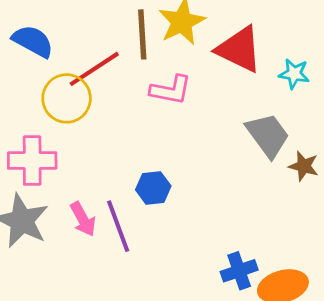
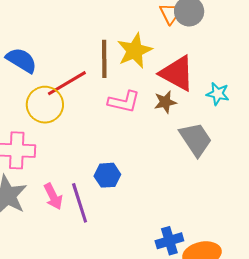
brown star: (304, 166) -> (165, 102), moved, turned -30

